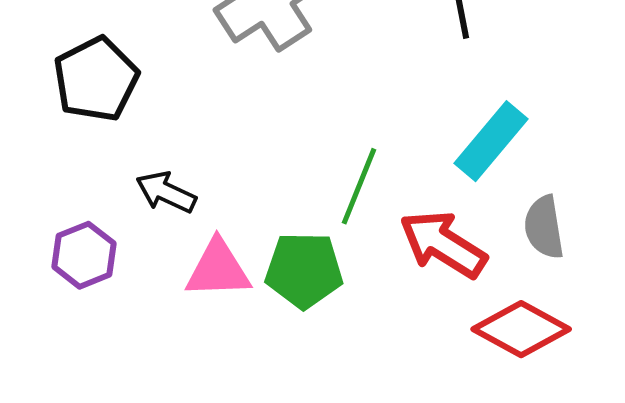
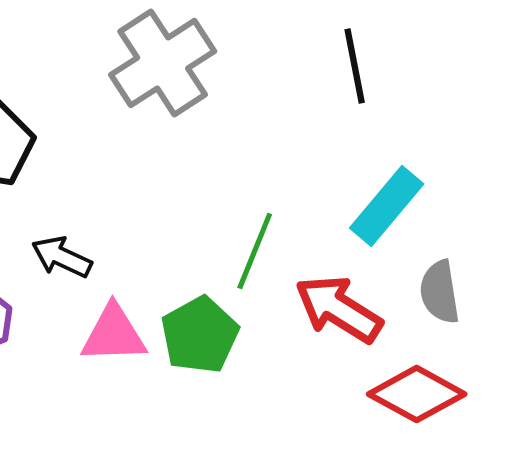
green pentagon: (304, 270) -> (200, 335), turned -30

